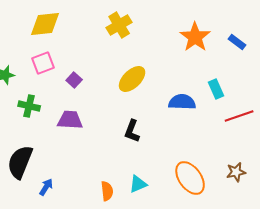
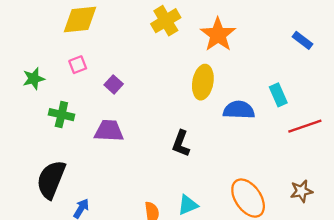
orange star: (195, 37) -> (218, 35), moved
pink square: (43, 63) -> (78, 65), size x0.7
yellow ellipse: (132, 79) -> (203, 82), moved, turned -36

